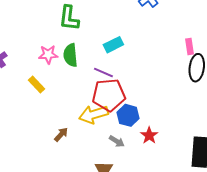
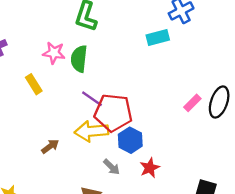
cyan rectangle: (113, 45) -> (158, 37), moved
pink rectangle: (190, 46) -> (192, 103), moved, turned 42
purple line: (103, 73) -> (92, 99), moved

